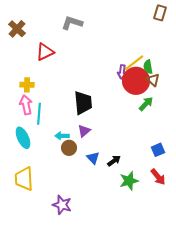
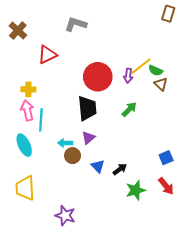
green semicircle: (148, 67) -> (156, 70), turned -56
red circle: (136, 81) -> (98, 77), moved
green arrow: (146, 104) -> (129, 109), moved

